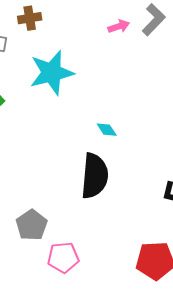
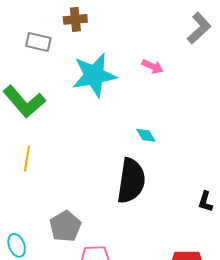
pink arrow: (119, 26) -> (153, 66), moved, turned 40

